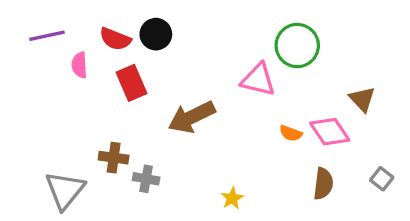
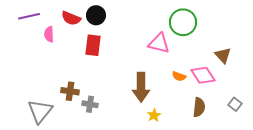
red rectangle: (131, 83) -> (93, 45), moved, turned 30
brown arrow: (192, 117) -> (141, 87), moved, turned -64
yellow star: (232, 198) -> (154, 115), moved

